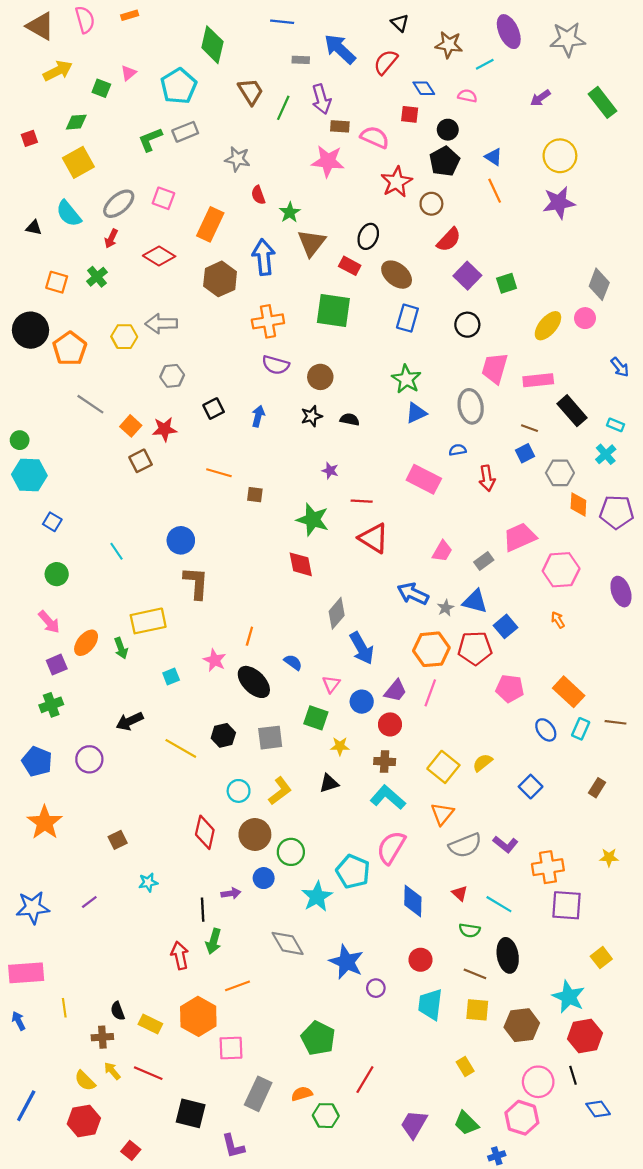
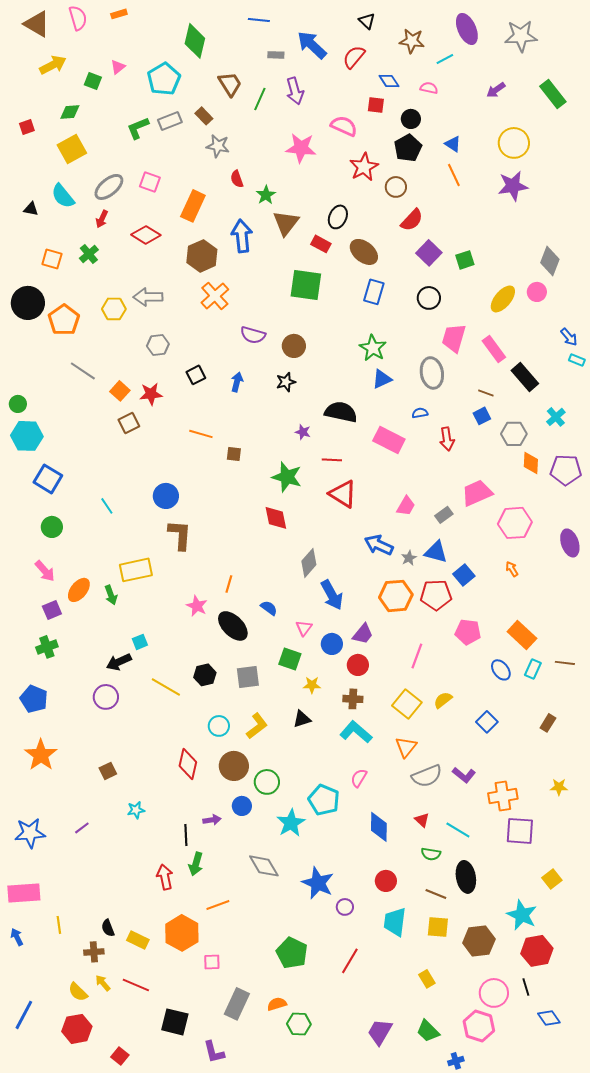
brown rectangle: (340, 126) -> (204, 116), moved, turned 42
orange cross: (268, 321) -> (215, 296), moved, turned -32
pink rectangle: (538, 380) -> (494, 349), turned 60
black semicircle: (350, 419) -> (341, 412), moved, size x1.8
cyan rectangle: (616, 425) -> (577, 360), moved
blue square: (52, 522) -> (48, 479), size x1.6
cyan square: (171, 677) -> (140, 642), moved
pink line: (430, 693) -> (417, 656), moved
purple circle: (89, 759) -> (106, 697), moved
pink semicircle: (391, 848) -> (359, 778), size x0.6
pink square: (231, 1048) -> (212, 962), size x0.7
red line: (365, 1080) -> (350, 961), moved

